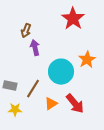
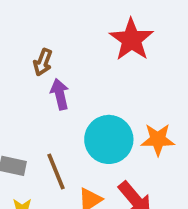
orange star: (87, 60) -> (158, 139), moved, turned 30
brown line: (33, 89) -> (56, 171), turned -54

